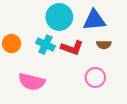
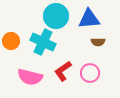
cyan cross: (45, 45) -> (43, 42), size x1.4
red L-shape: (72, 48) -> (63, 71), moved, turned 125

